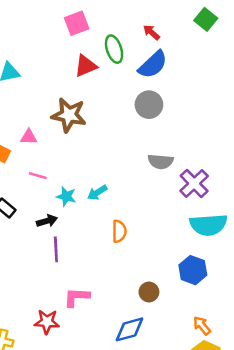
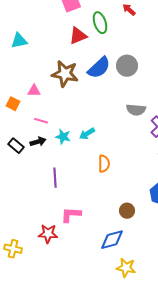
blue semicircle: (153, 65) -> (99, 68), moved
black arrow: (47, 221) -> (38, 142), moved

